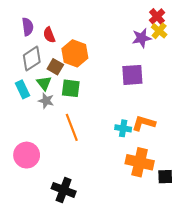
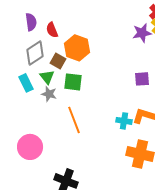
purple square: (132, 75) -> (142, 79), moved, size x0.7

